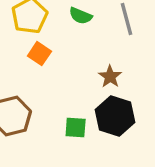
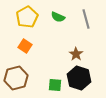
orange square: (39, 54) -> (25, 46), moved

